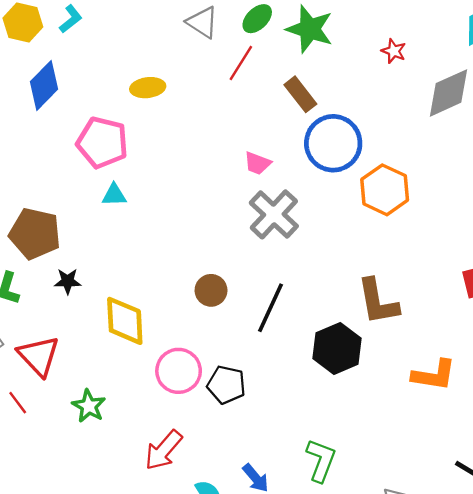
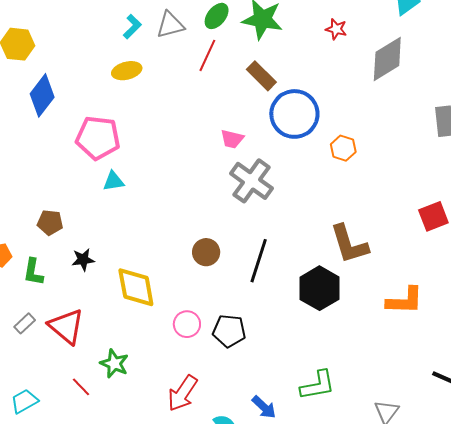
cyan L-shape: (71, 19) -> (132, 27), moved
gray triangle: (202, 22) -> (170, 25), turned -40
yellow ellipse: (148, 88) -> (127, 71), moved
orange hexagon: (385, 190) -> (343, 148), size x0.6
brown pentagon: (35, 234) -> (50, 222), size x0.6
pink circle: (179, 371) -> (187, 324), size x0.7
red line: (18, 403) -> (81, 387), moved
green L-shape: (321, 460) -> (318, 385), turned 66

